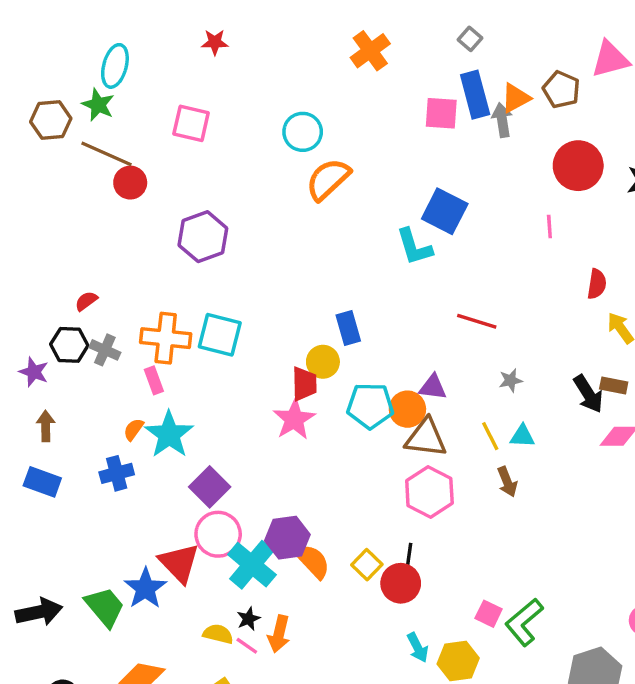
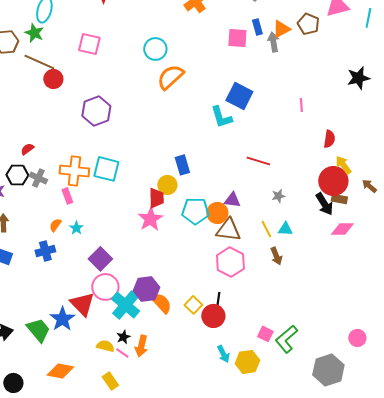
blue rectangle: (475, 95) -> (257, 27), size x0.6
red circle: (578, 166) -> (333, 181), moved
cyan star: (169, 434) -> (76, 228), size x0.5

